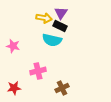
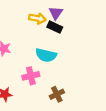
cyan semicircle: (52, 40) -> (46, 55), moved

